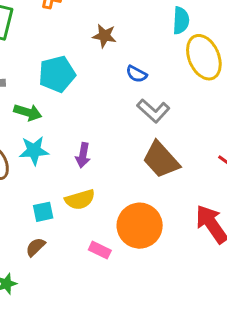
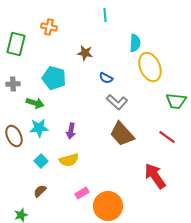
cyan pentagon: (57, 74) -> (54, 78), turned 30
cyan square: (43, 212) -> (41, 161), moved, turned -32
orange circle: (140, 226) -> (108, 206), moved
pink rectangle: (100, 250) -> (82, 193), turned -56

